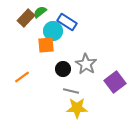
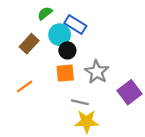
brown rectangle: (26, 18) -> (29, 44), moved
orange square: (46, 45) -> (65, 73), moved
black circle: (63, 69) -> (67, 50), moved

